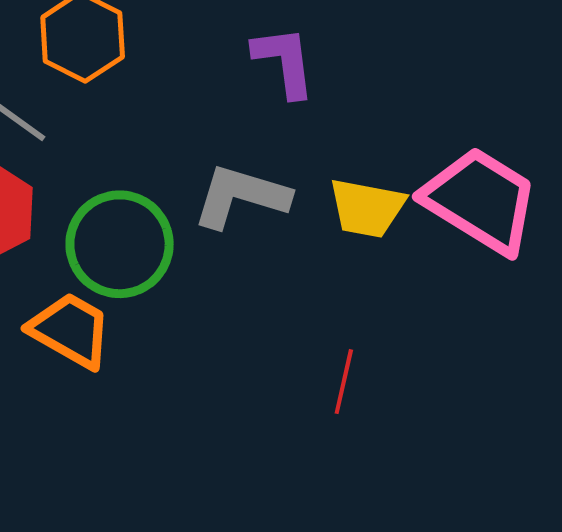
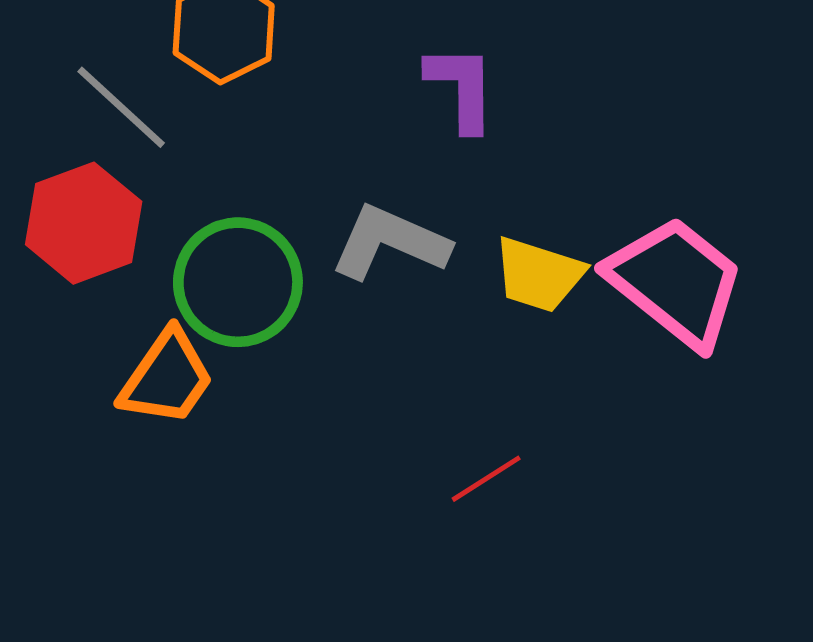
orange trapezoid: (70, 330) -> (167, 378), turned 88
red line: (344, 382) -> (486, 479), turned 38

